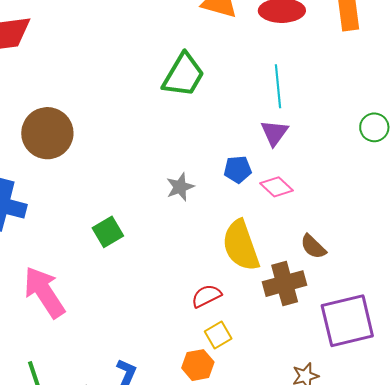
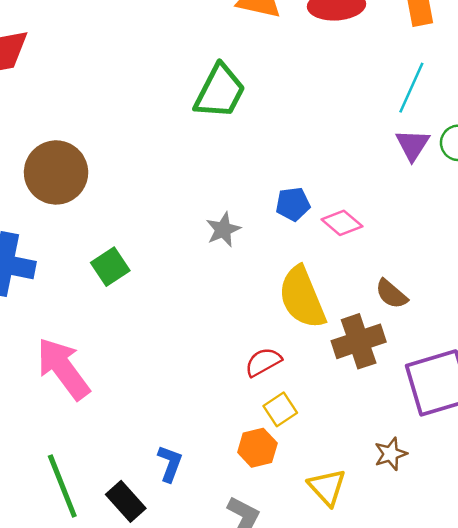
cyan line: (278, 86) -> (411, 88), moved, turned 33
purple triangle: (274, 133) -> (413, 145), moved
green square: (108, 232) -> (110, 267), moved

